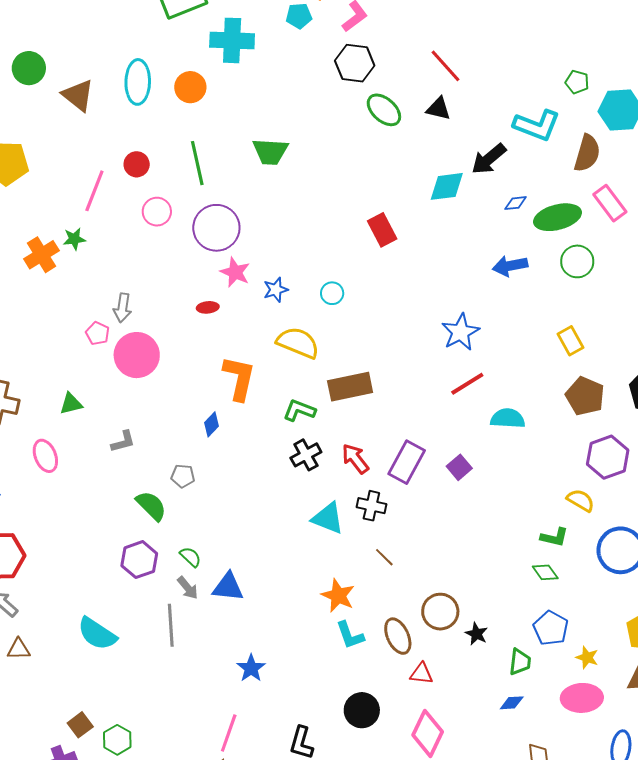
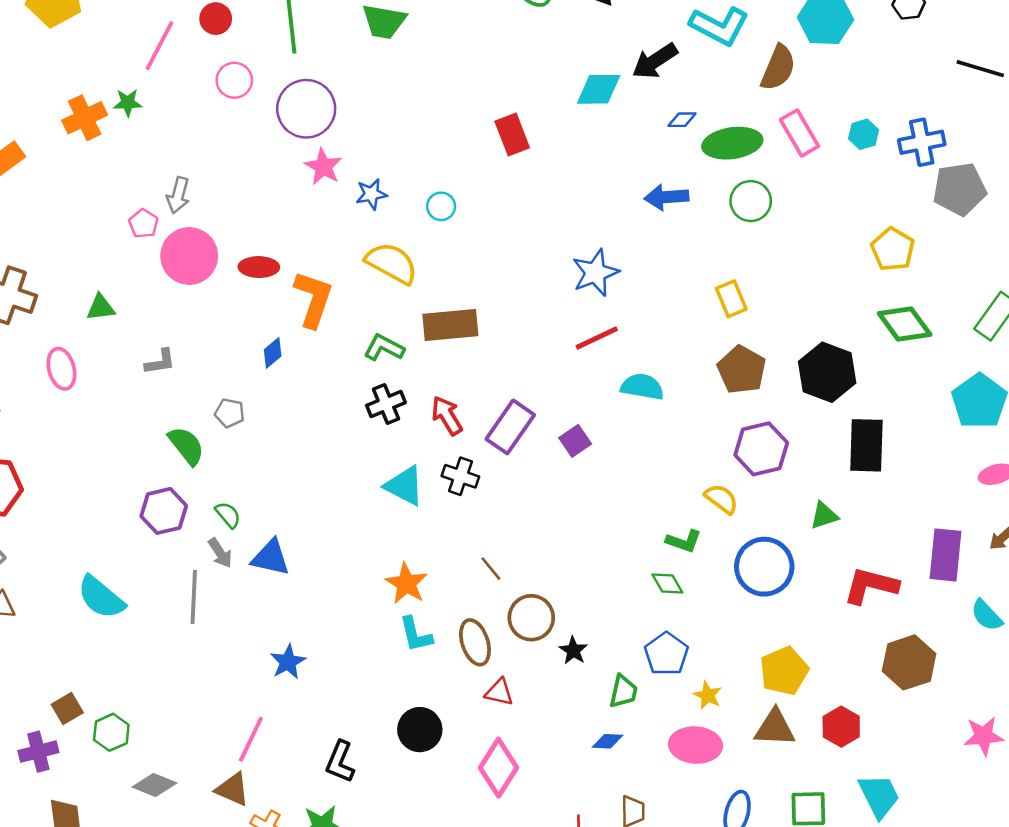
red ellipse: (208, 307) -> (259, 267), moved, size x1.4
brown line: (384, 557) -> (491, 569), moved

